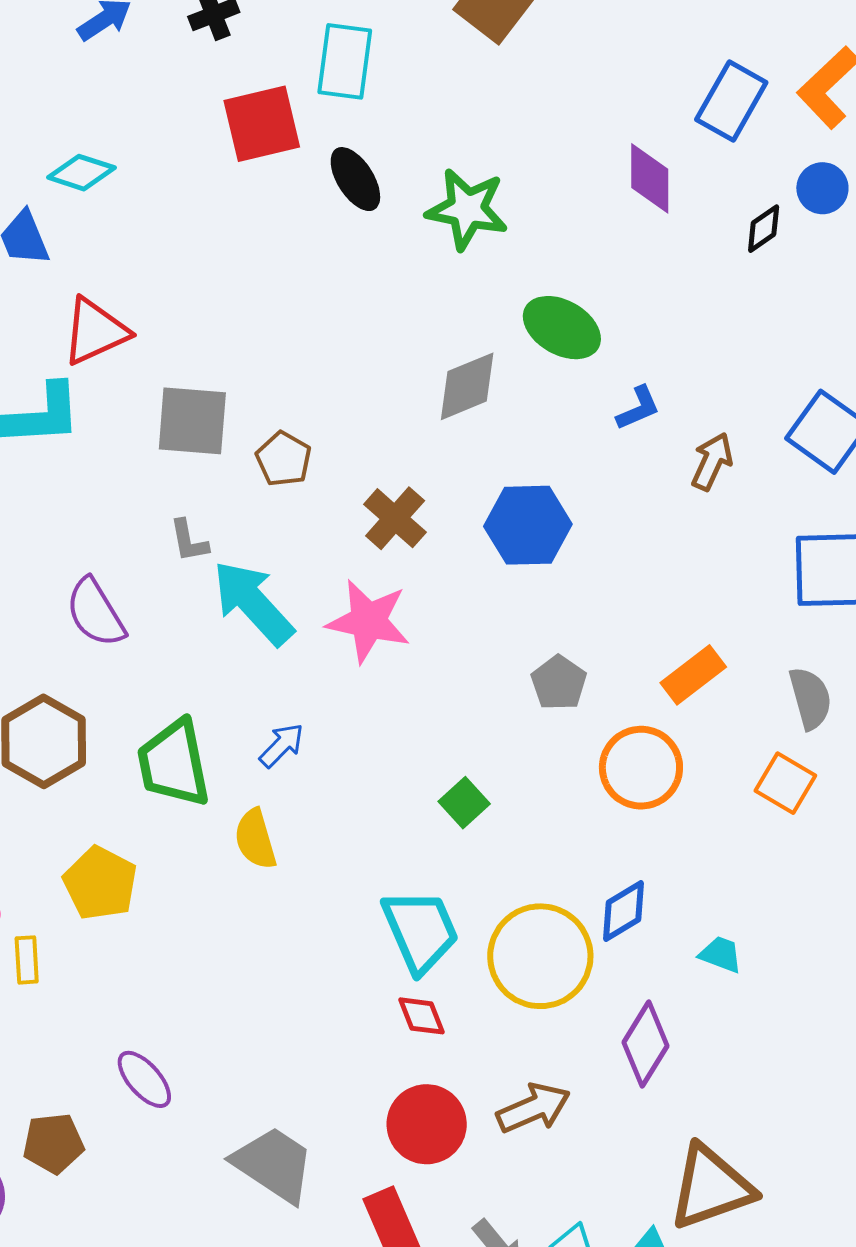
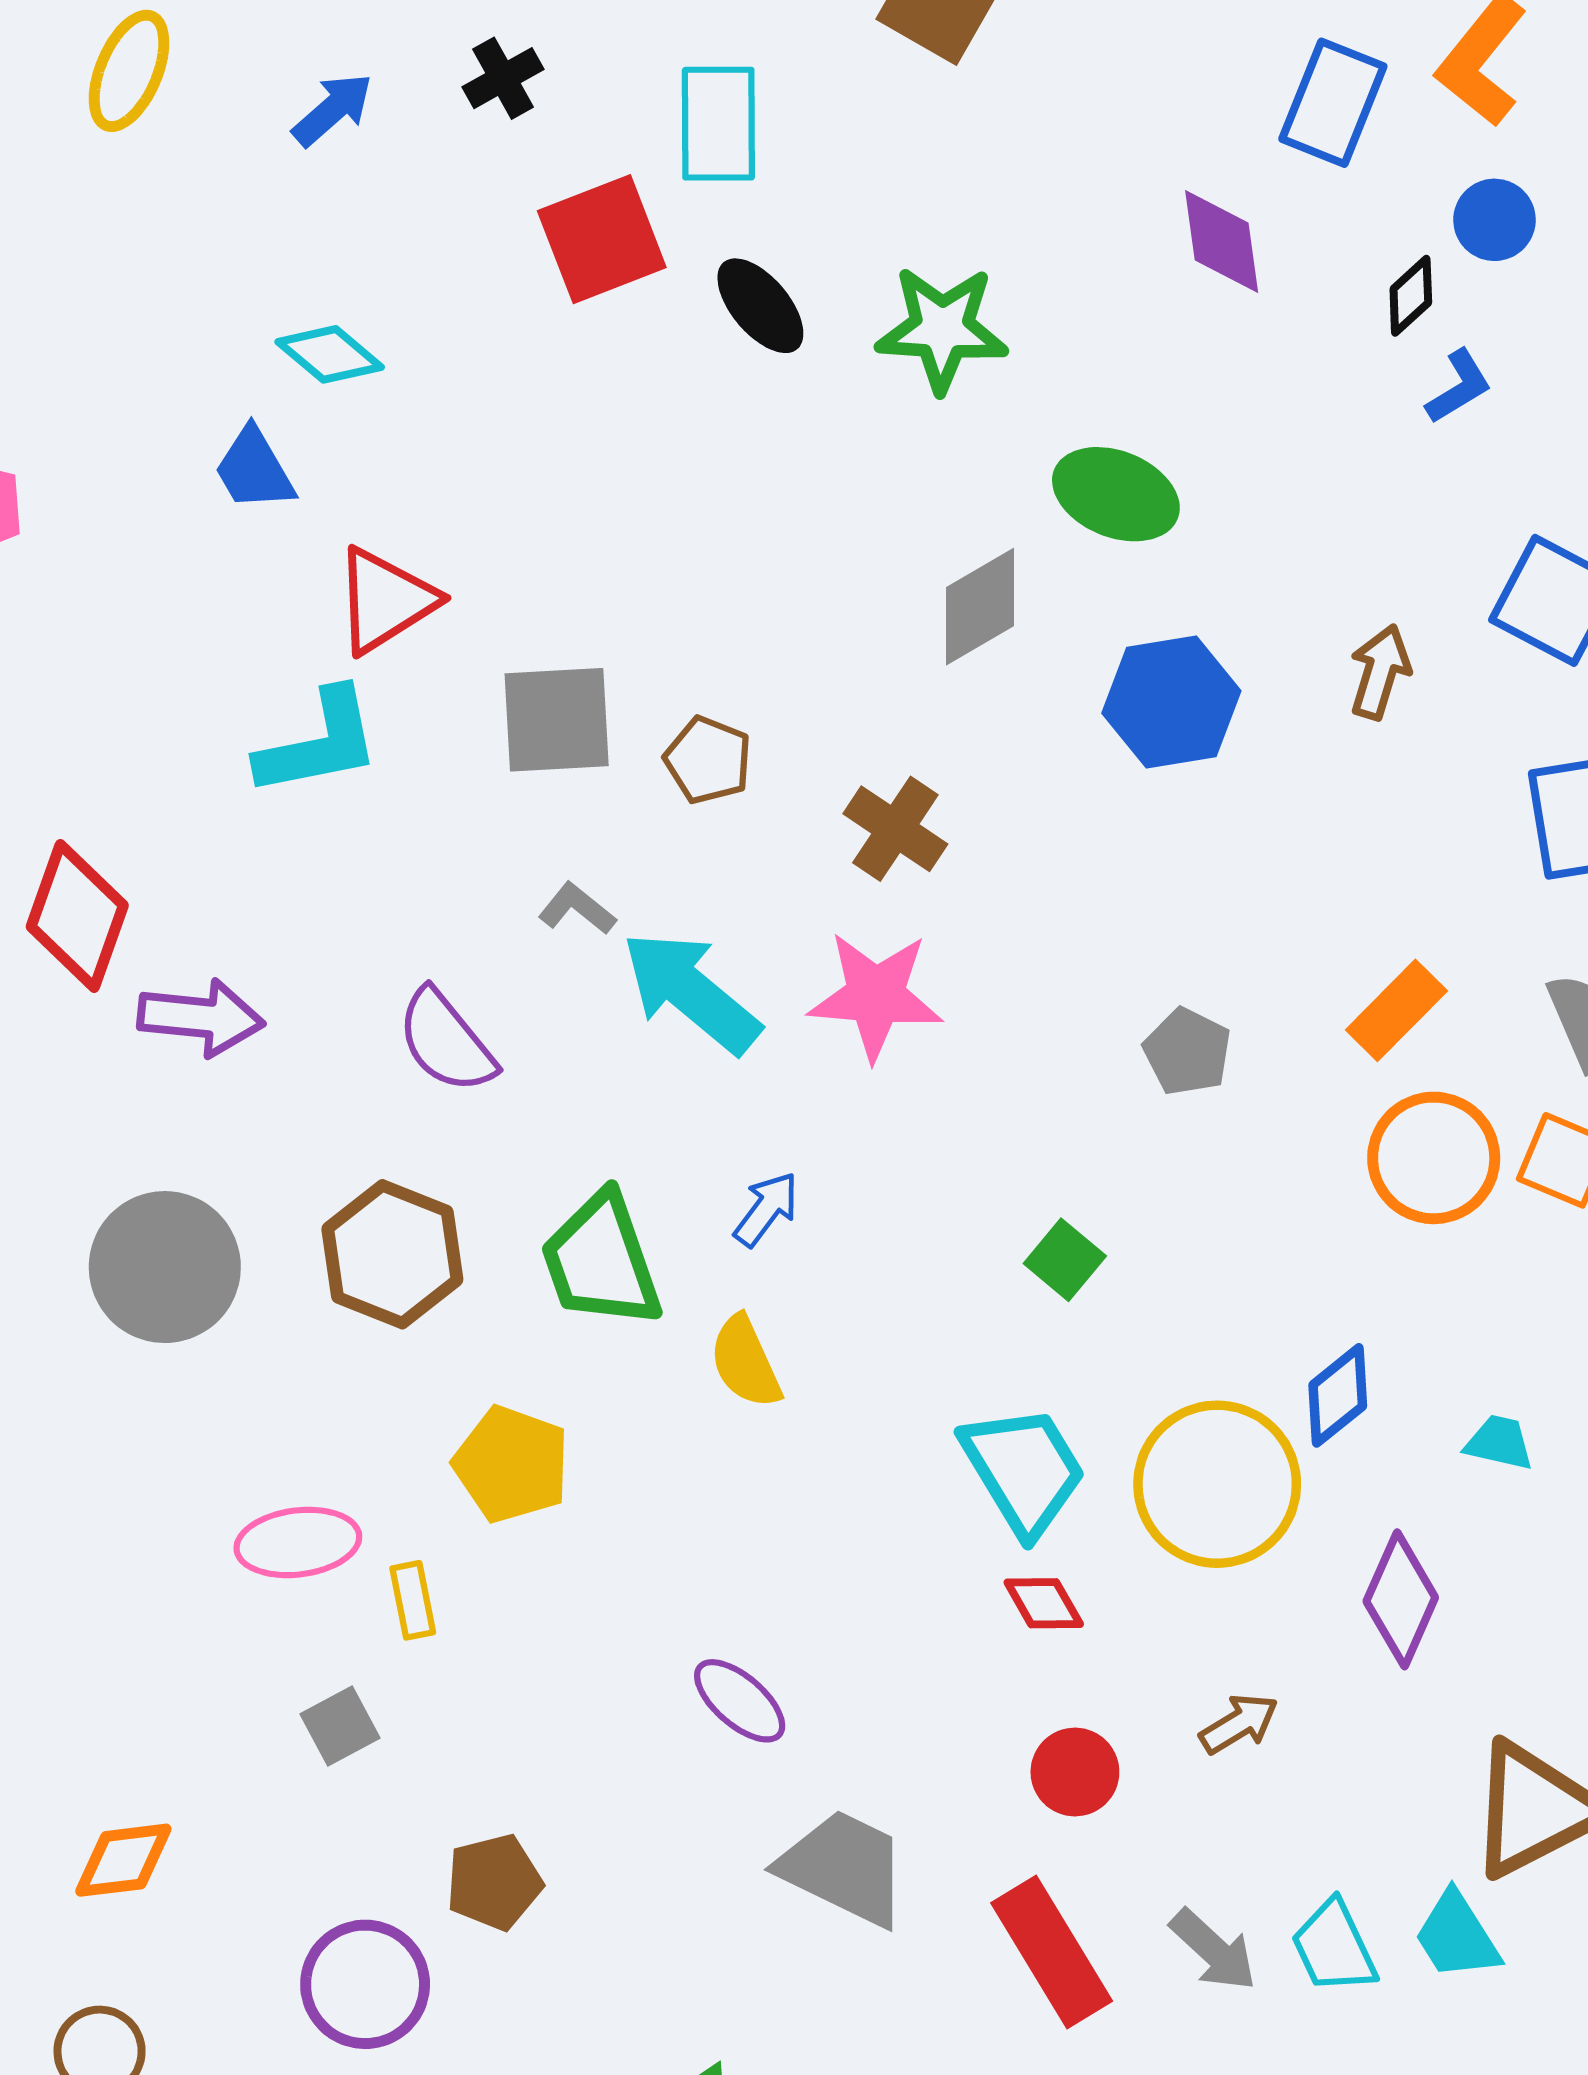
cyan diamond: (81, 173) -> (330, 354), turned 30
blue L-shape: (638, 408) -> (1459, 387), moved
blue hexagon: (528, 525) -> (1171, 702), moved
gray L-shape: (189, 541) -> (577, 909), turned 147
orange circle: (641, 768) -> (1434, 1158), moved
purple ellipse: (144, 1079) -> (740, 1701), moved
brown arrow: (533, 1108) -> (1239, 1724), size x0.7
red circle: (427, 1124) -> (1075, 1772), size x0.7

